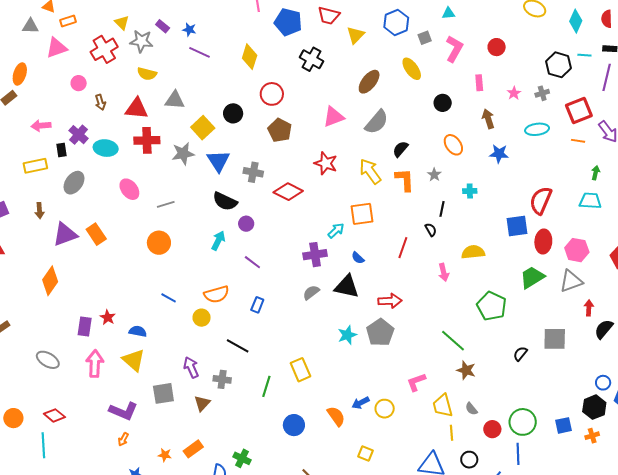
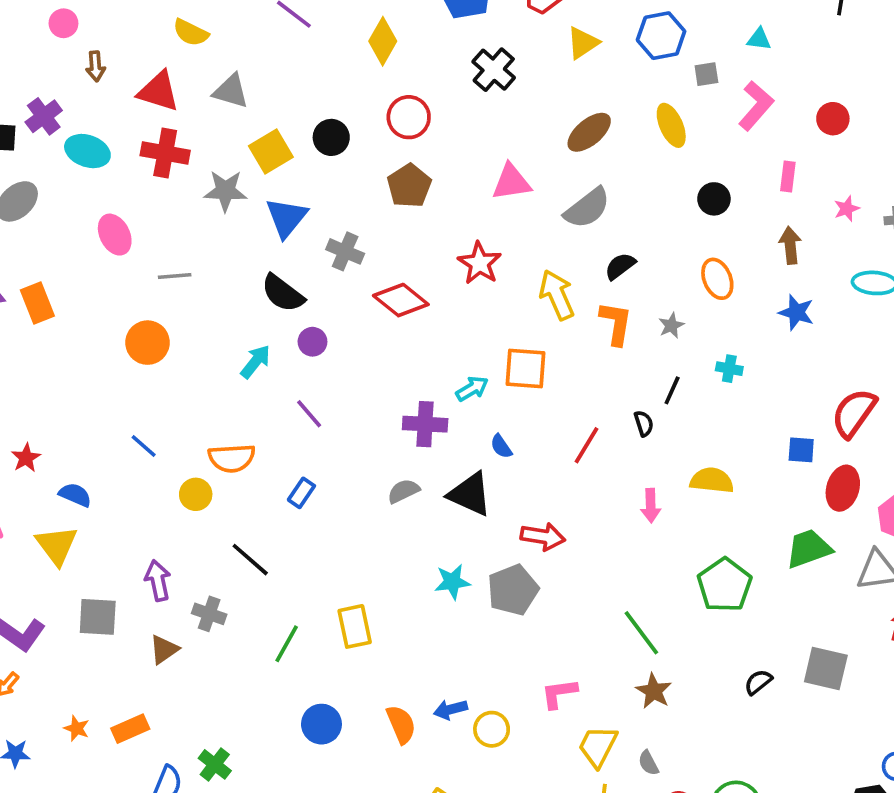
blue square: (517, 226) -> (801, 450), size x0.7
yellow trapezoid: (443, 406) -> (598, 746), turned 30

